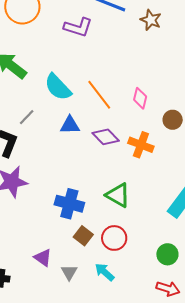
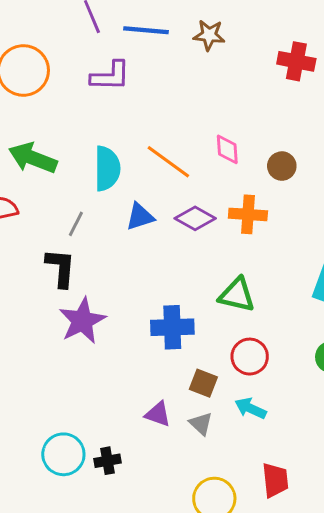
cyan semicircle: (58, 87) -> (107, 168), turned -120
brown square: (83, 236) -> (203, 383), moved

